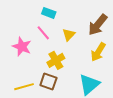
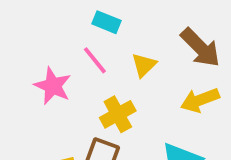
brown arrow: (98, 25) -> (200, 48), turned -85
yellow arrow: (98, 52) -> (200, 100), turned 36

